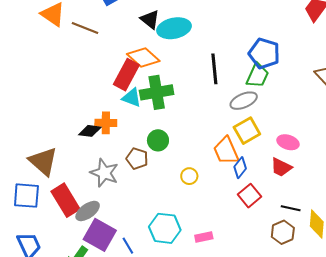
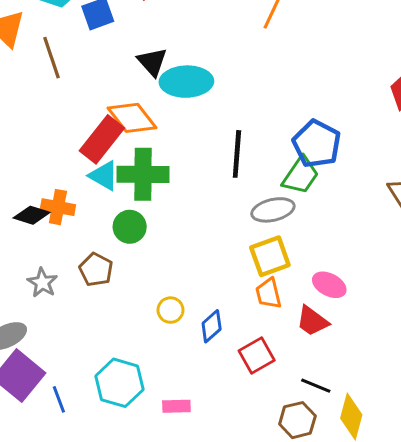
brown line: (85, 28) -> (51, 58), turned 40
green circle: (158, 140) -> (130, 227), moved
orange trapezoid: (226, 151) -> (268, 293), moved, size x0.7
blue diamond: (240, 168) -> (212, 326), moved
gray star: (104, 173) -> (42, 283), size x0.7

